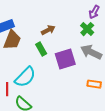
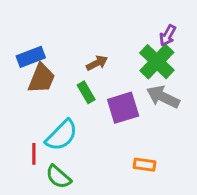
green cross: (87, 29) -> (157, 62), size x1.6
orange rectangle: (94, 84) -> (145, 165), moved

